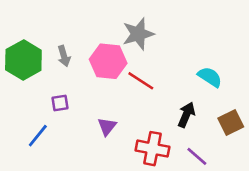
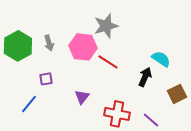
black arrow: (186, 115) -> (145, 77), moved

